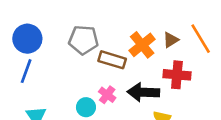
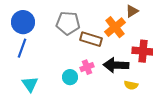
brown triangle: (171, 40) -> (132, 11), moved
pink cross: (107, 95) -> (87, 67), turned 32

